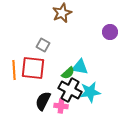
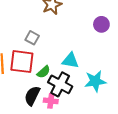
green semicircle: (68, 73) -> (44, 72), moved
cyan star: (90, 92) -> (95, 81), moved

